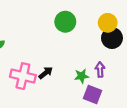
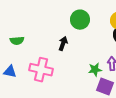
black arrow: (46, 73) -> (63, 44), moved, turned -32

